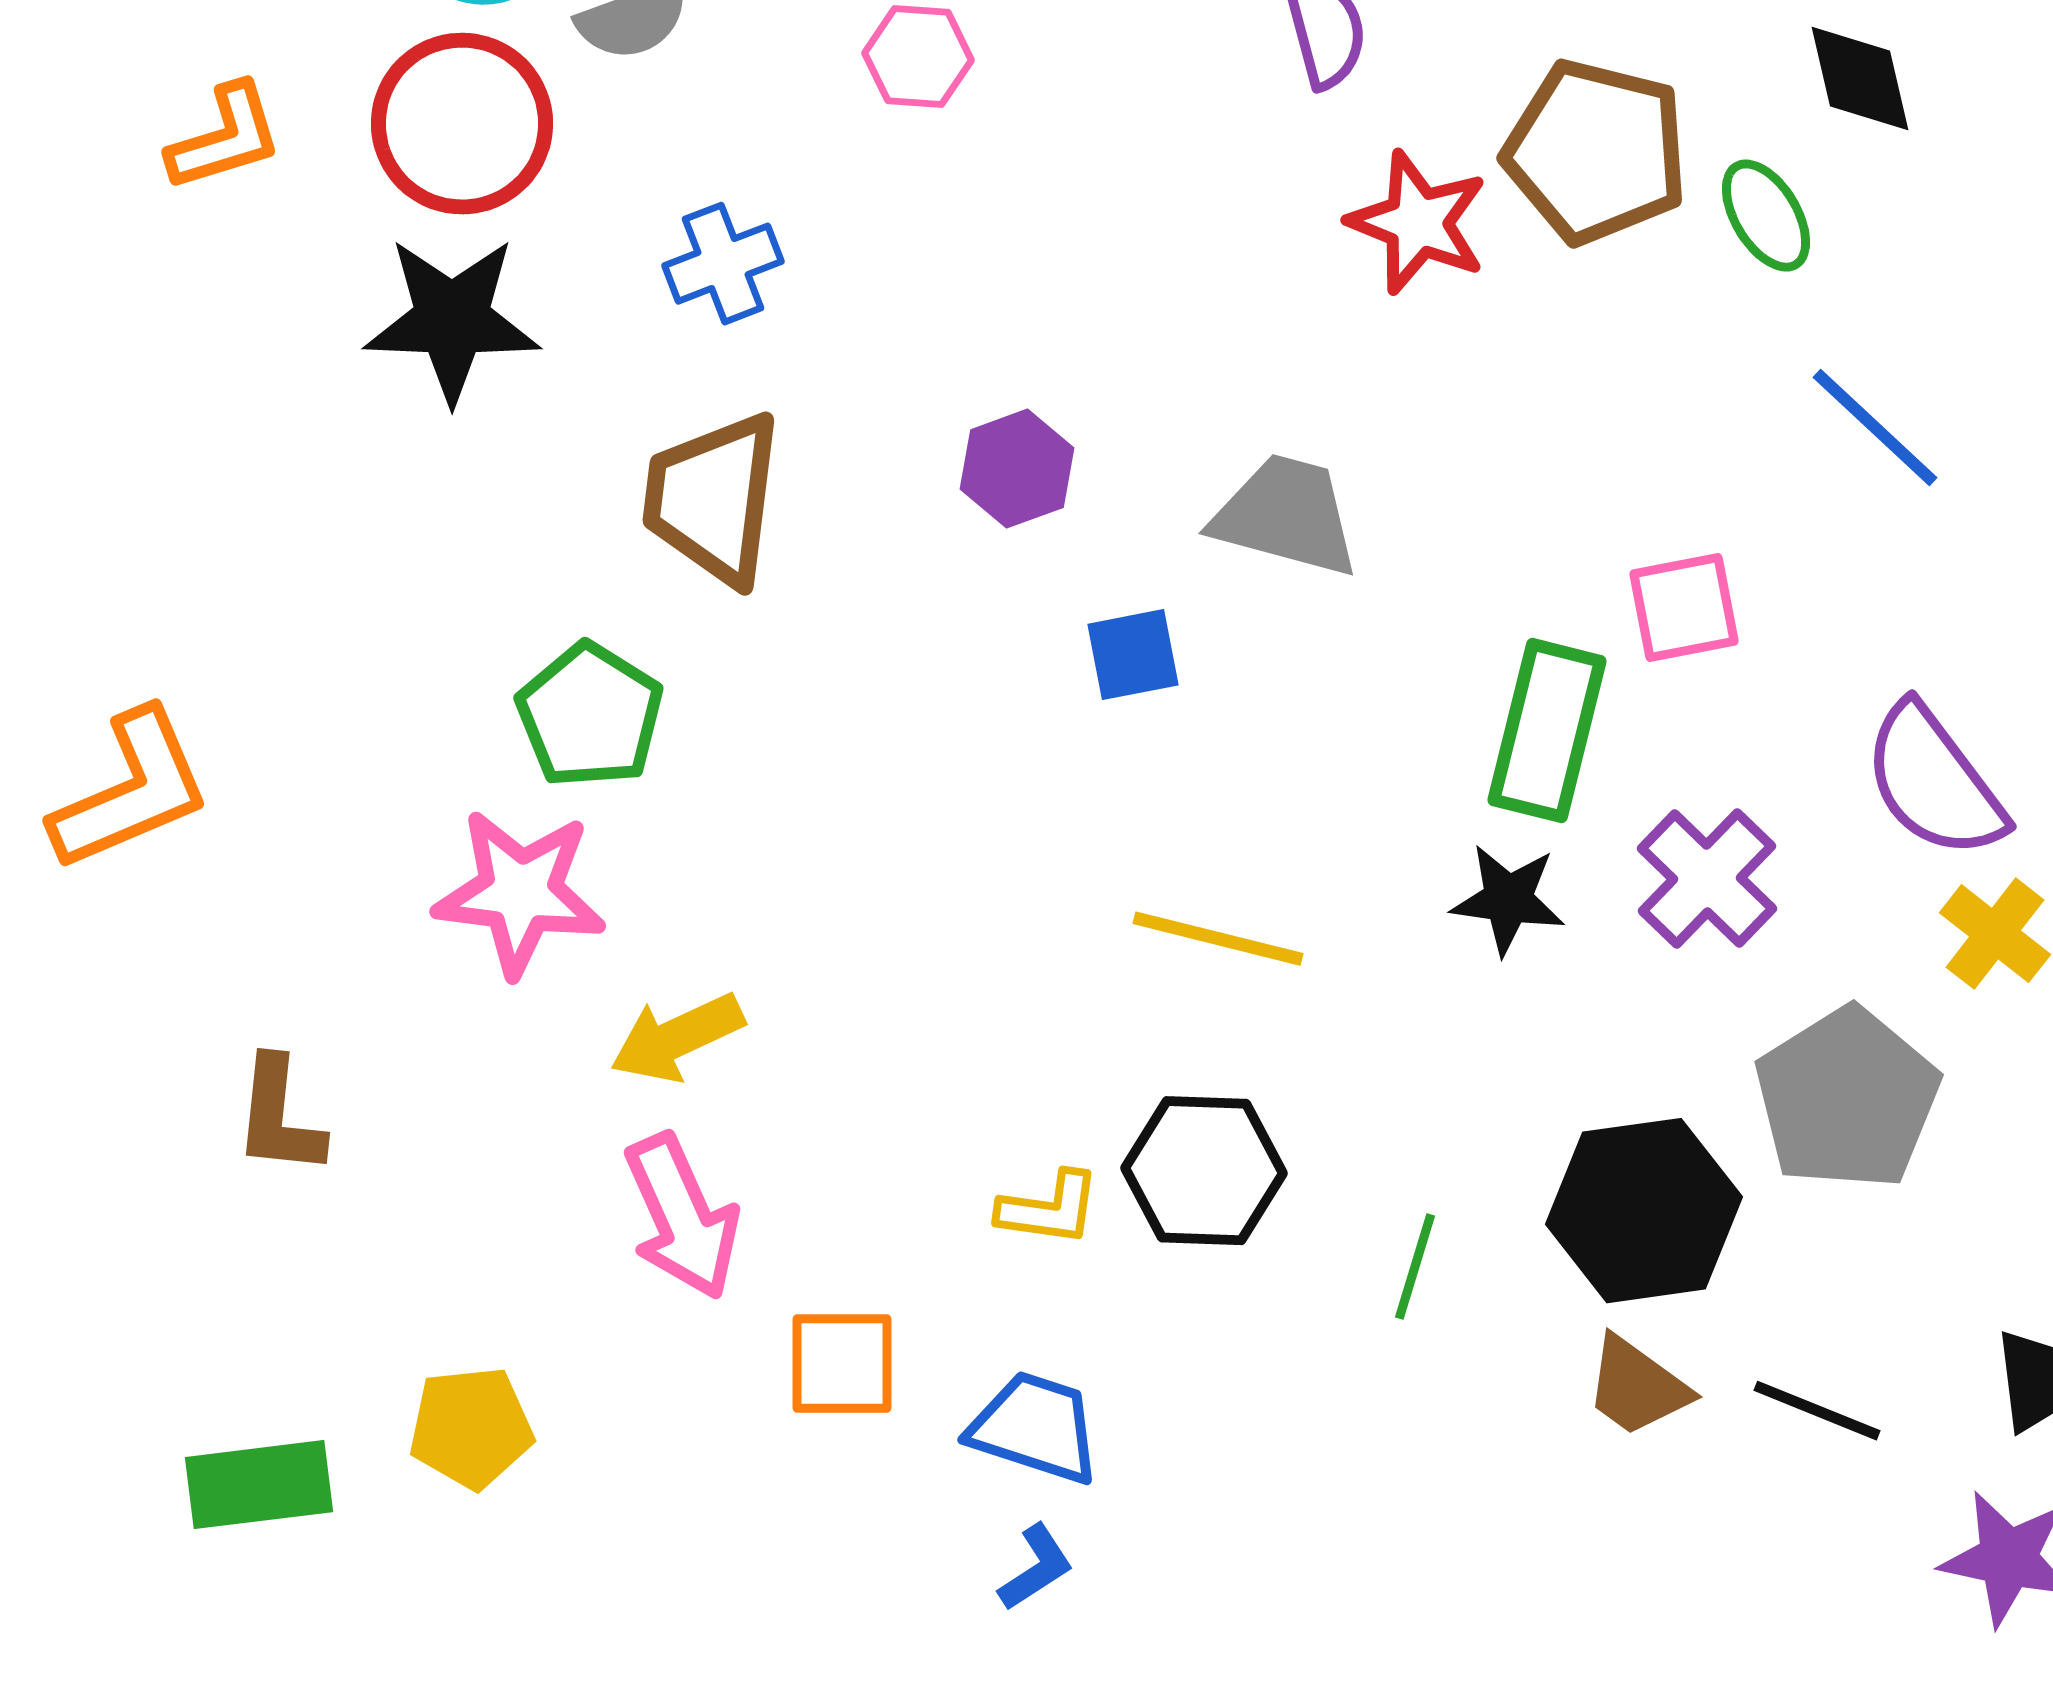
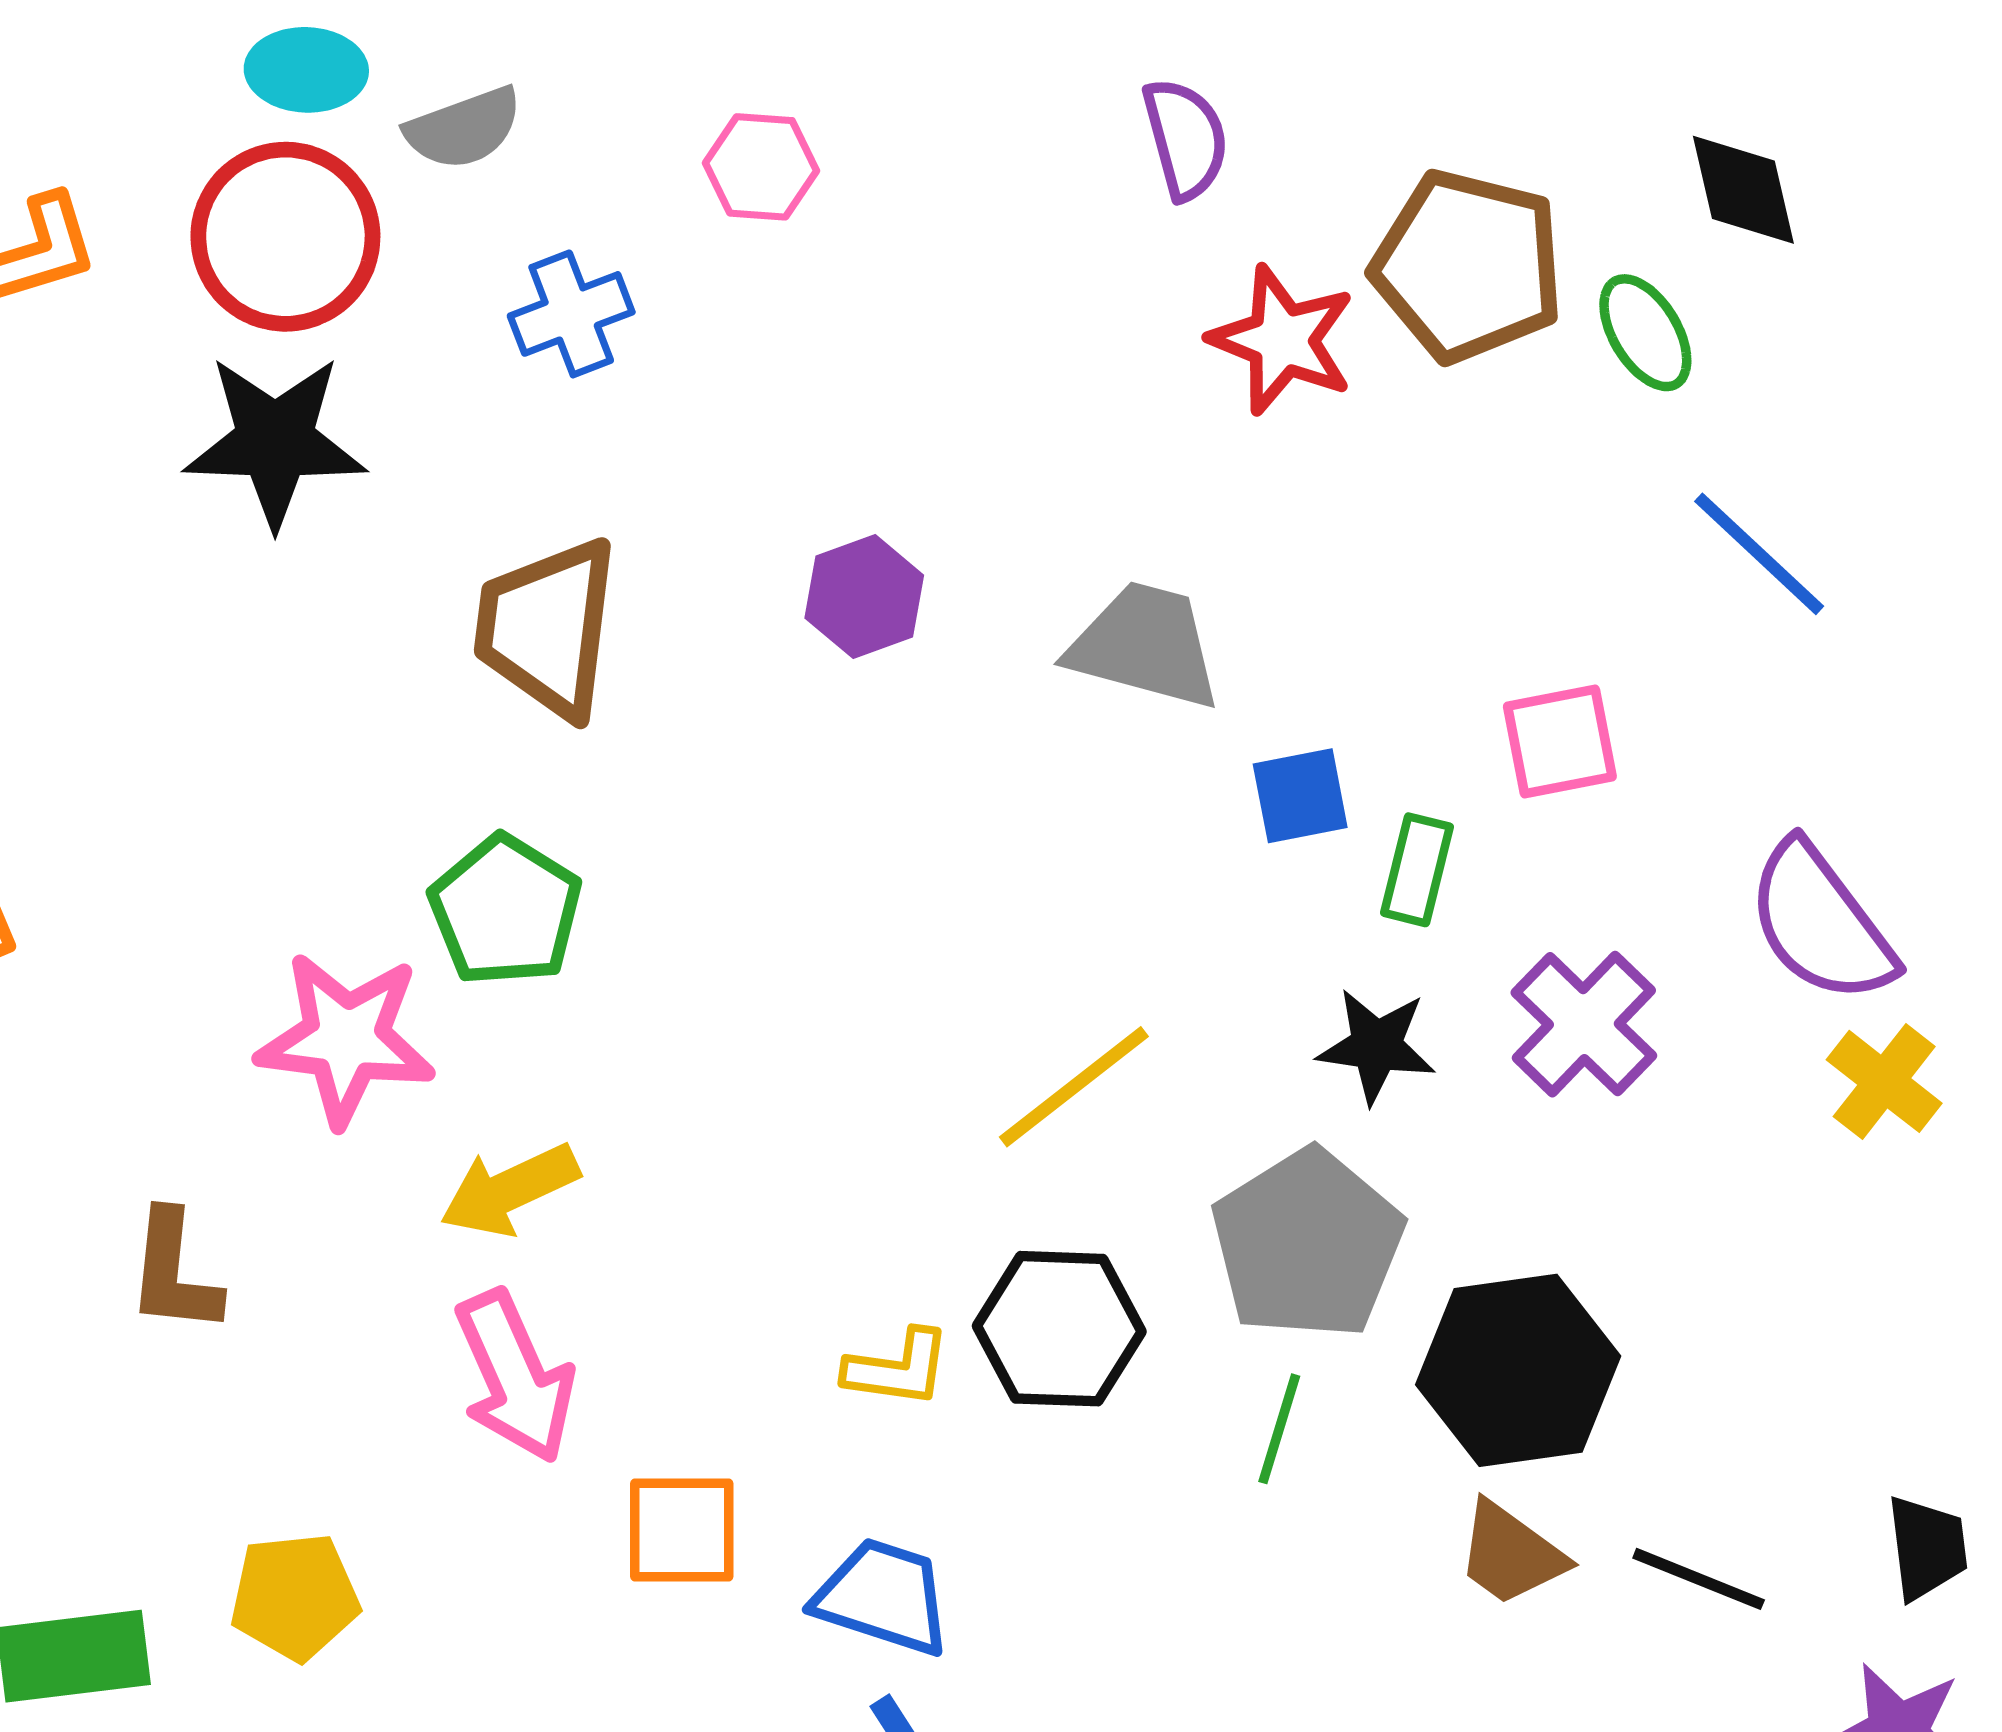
blue cross: (723, 264) -> (571, 314), moved
blue square: (1133, 655) -> (1300, 796), moved
green pentagon: (590, 716) -> (505, 910), moved
green rectangle: (1547, 731) -> (1417, 870), size x0.6
yellow line: (1218, 939) -> (1074, 1087), turned -52
gray pentagon: (1847, 1099) -> (1307, 1244), moved
brown L-shape: (279, 1117) -> (174, 1272), moved

